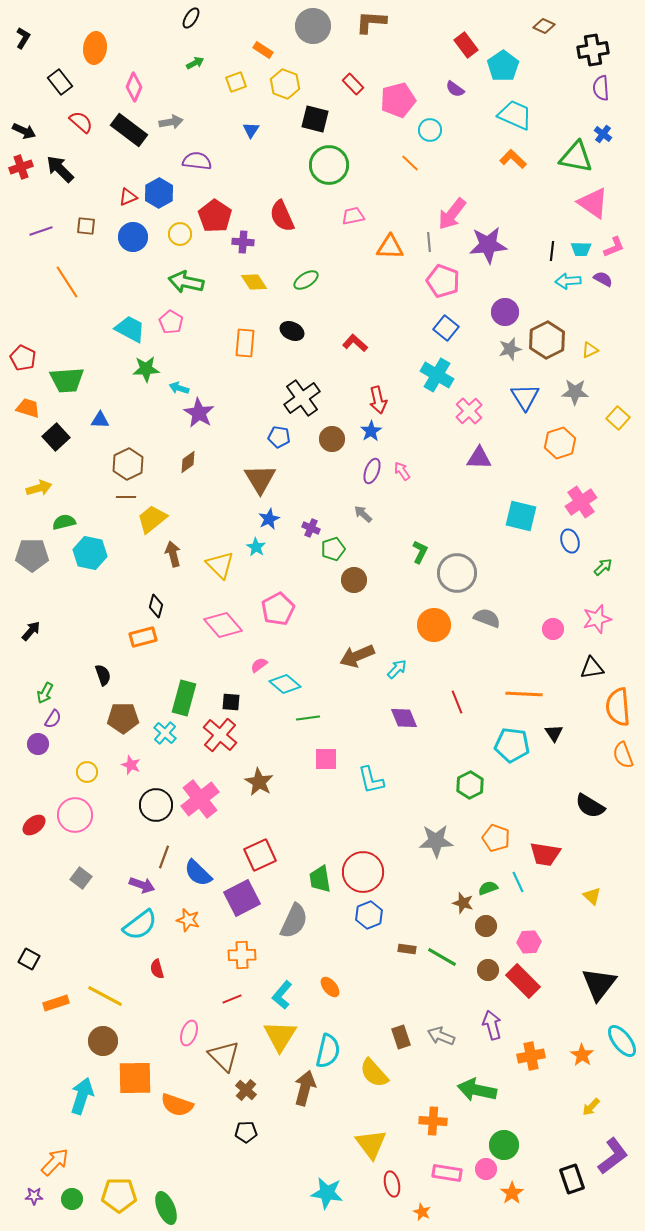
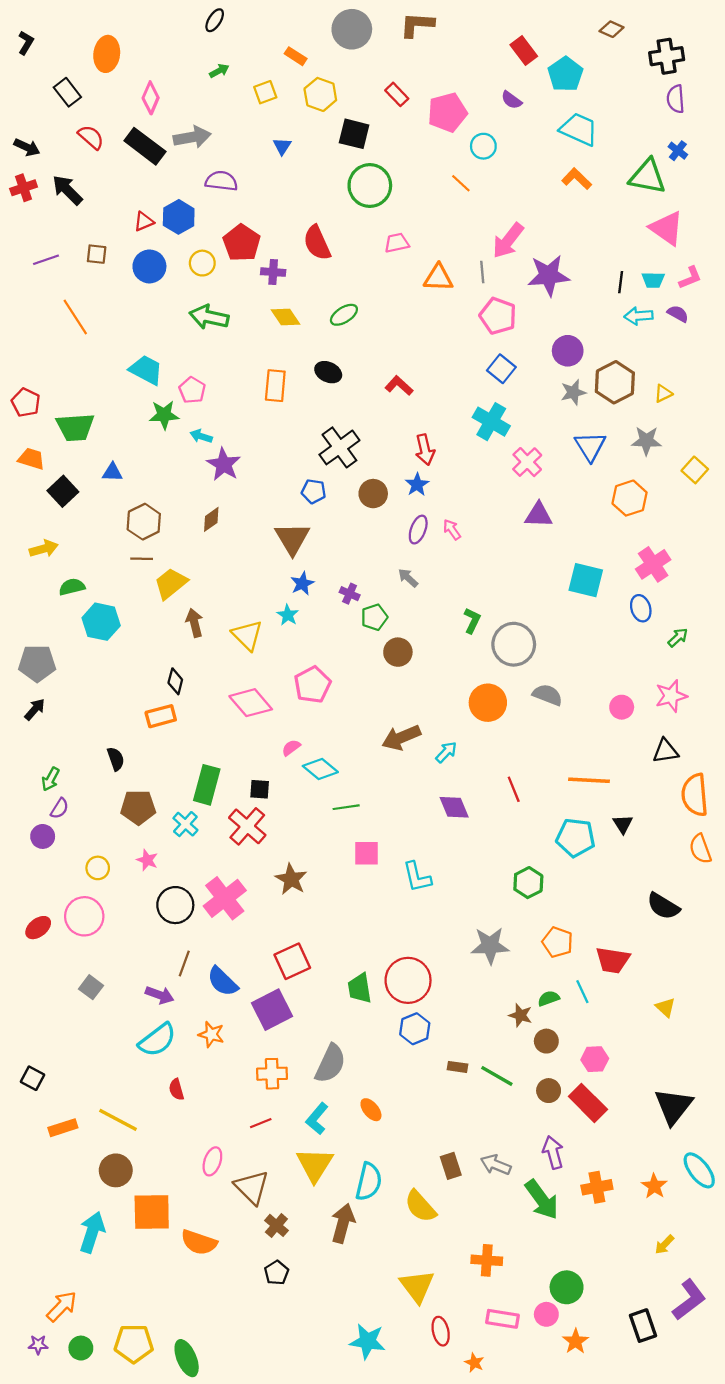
gray arrow: (171, 122) -> (192, 137), size x1.4
pink pentagon: (171, 322) -> (192, 390), moved
gray pentagon: (32, 555) -> (37, 663), moved
gray semicircle: (294, 921) -> (330, 1064), moved
green arrow: (477, 1090) -> (542, 1200), moved, turned -138
black pentagon: (246, 1132) -> (276, 1273), turned -30

